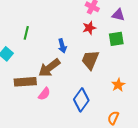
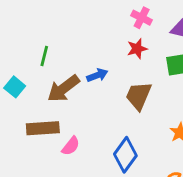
blue arrow: (62, 46) -> (97, 75), turned -96
brown arrow: (49, 68) -> (63, 88), moved

